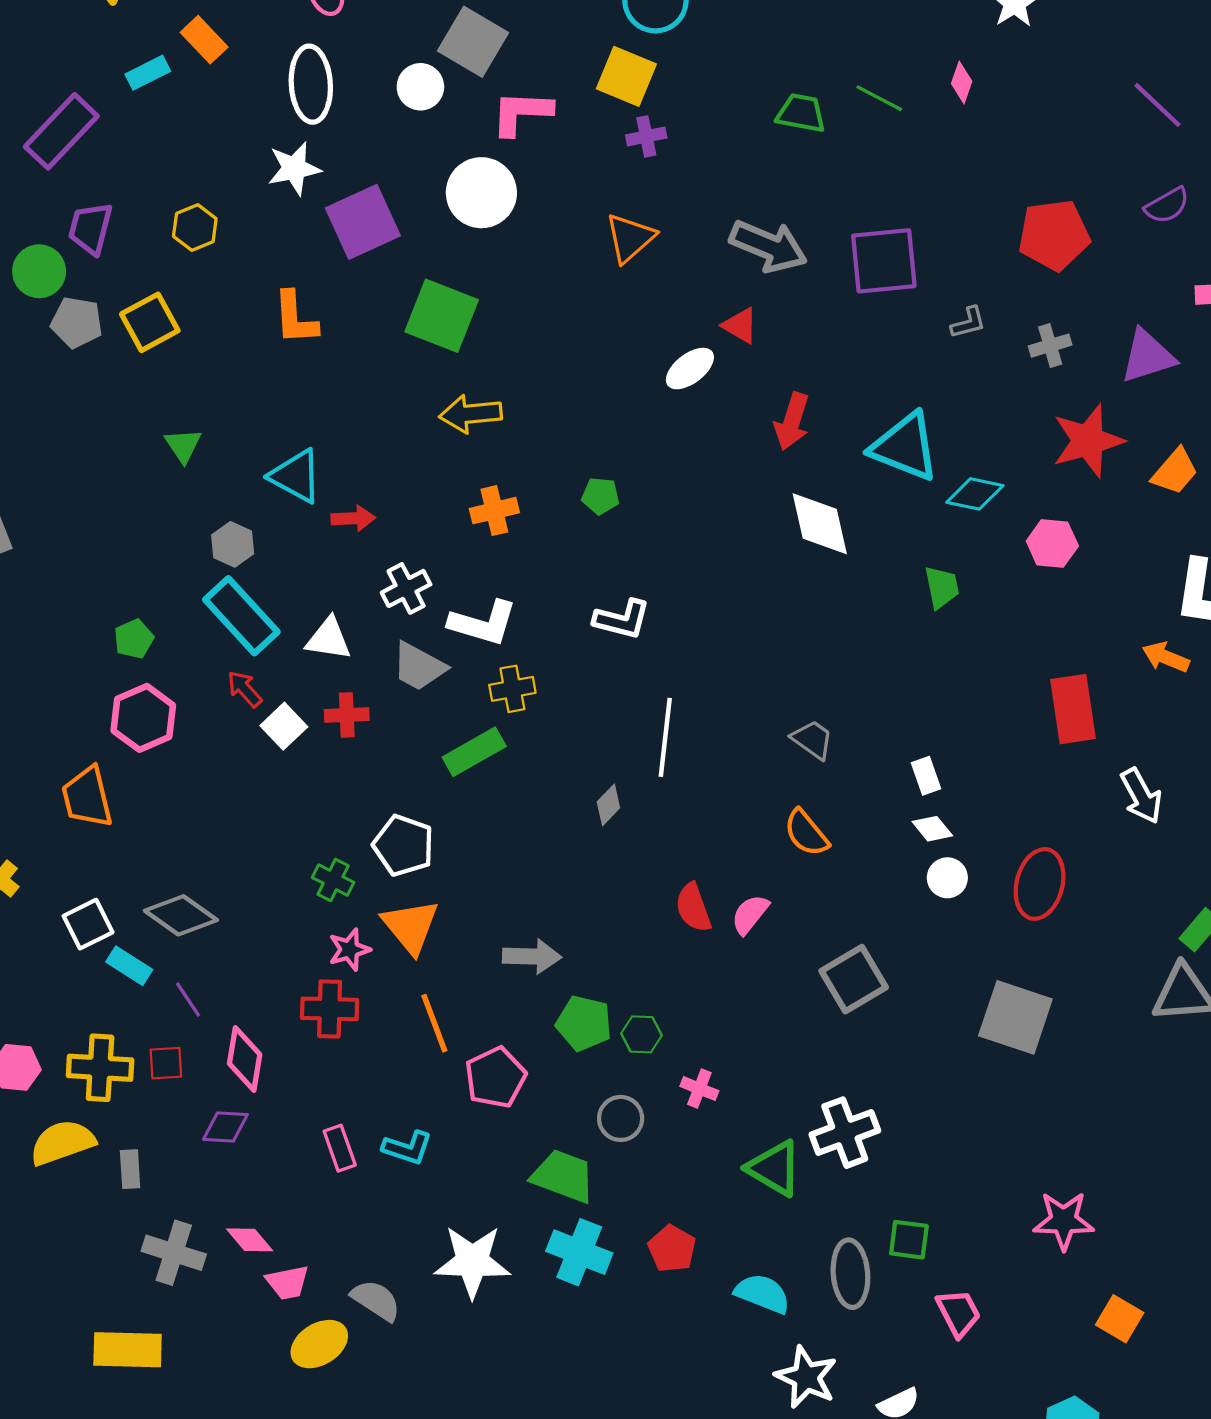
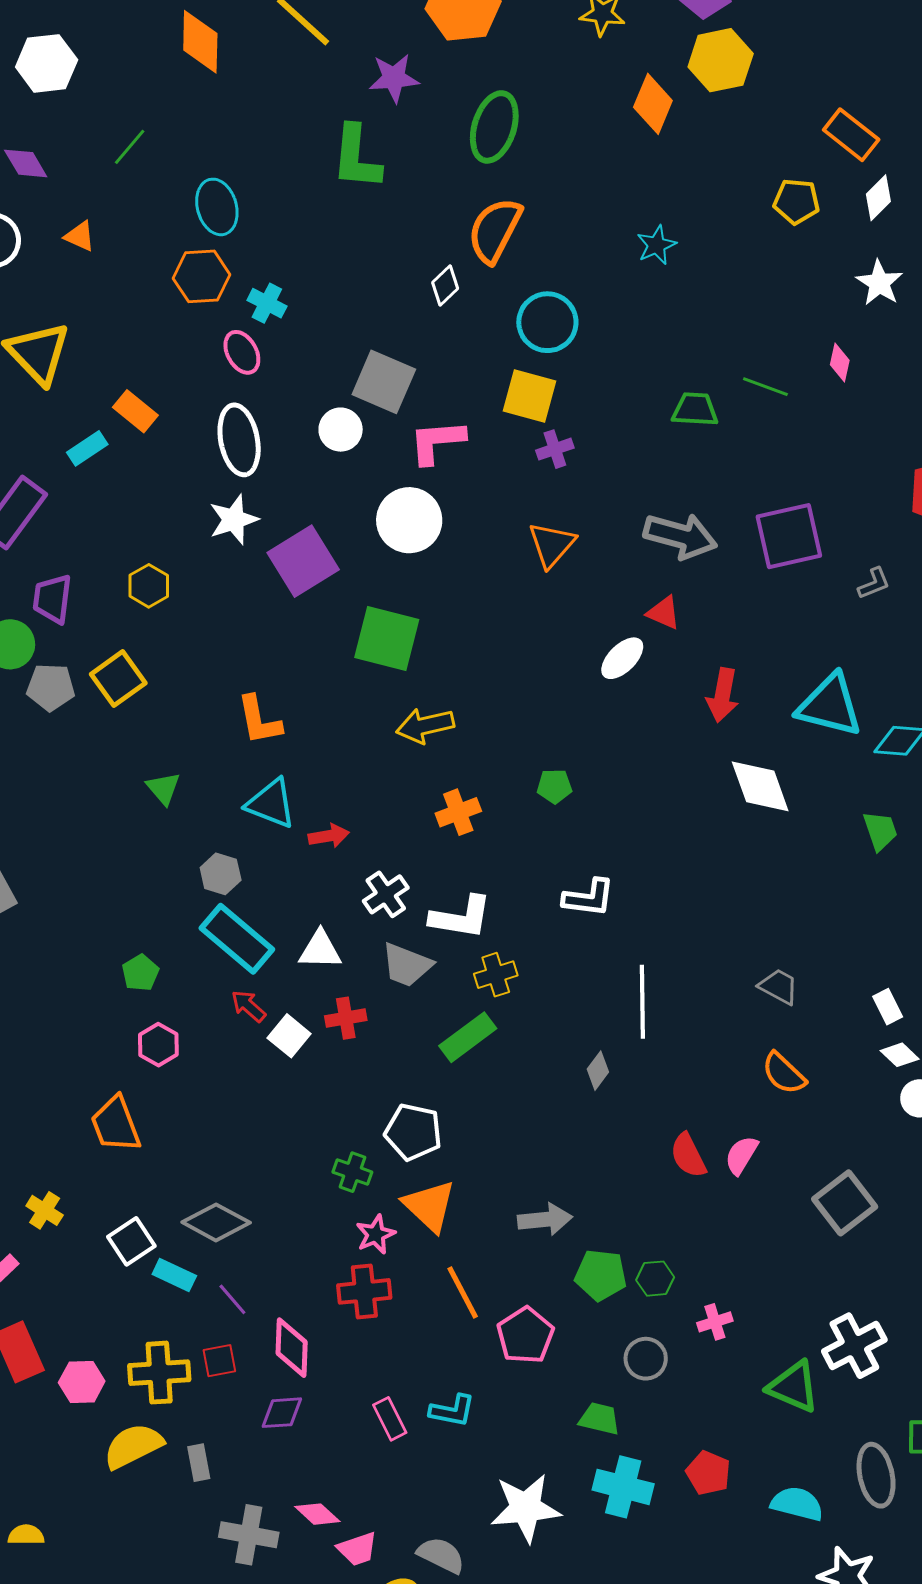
orange L-shape: (295, 318) -> (259, 720), moved
pink hexagon: (143, 718) -> (158, 1045), size x0.7
pink cross: (699, 1089) -> (715, 1322), turned -32
green trapezoid: (563, 1176) -> (599, 1419), size x0.7

